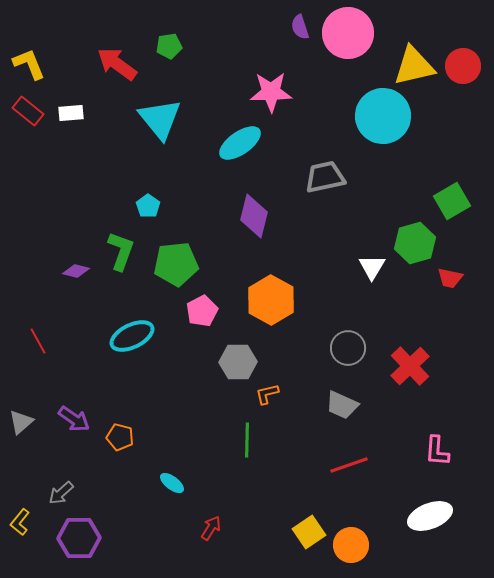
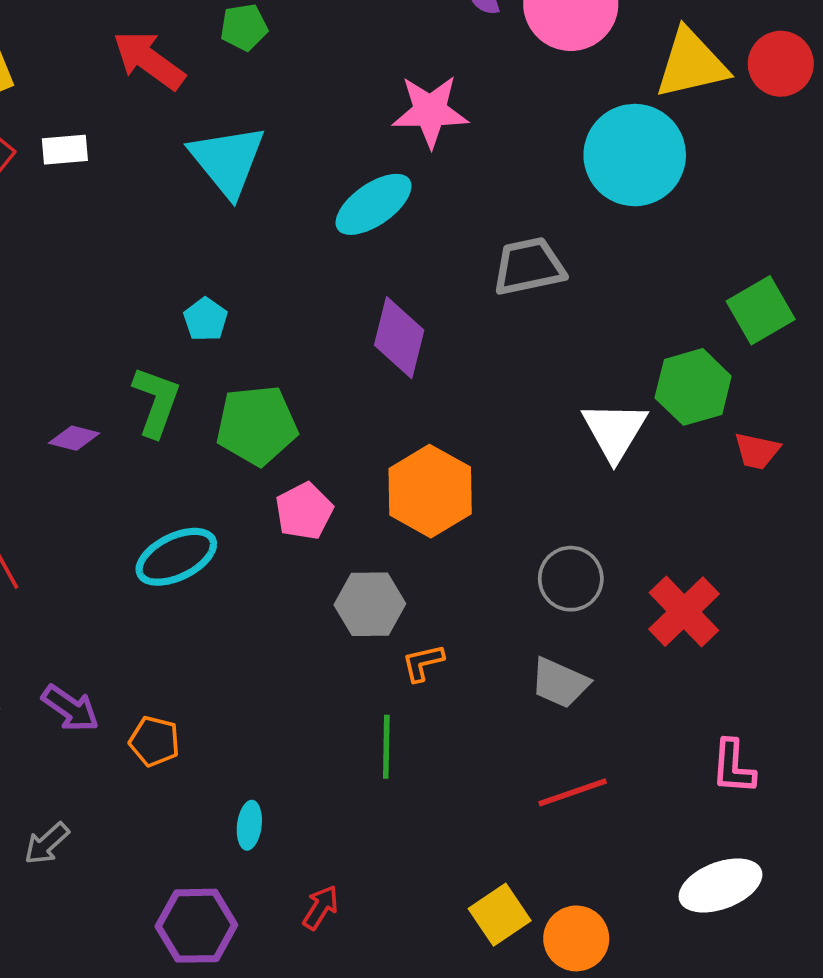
white triangle: (372, 267) -> (615, 431), size x1.4
cyan ellipse: (172, 483) -> (249, 825), turned 60
purple hexagon: (79, 538) -> (196, 926), moved

